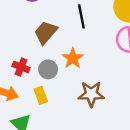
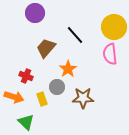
black line: (81, 16) -> (75, 35), turned -30
gray circle: (48, 69) -> (57, 87), moved

